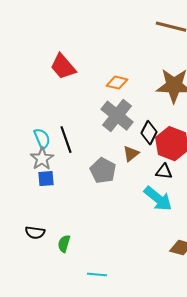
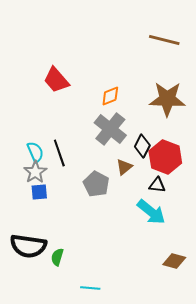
orange diamond: (117, 83) -> (110, 96), turned -35
black semicircle: (35, 233) -> (28, 246), size x1.8

